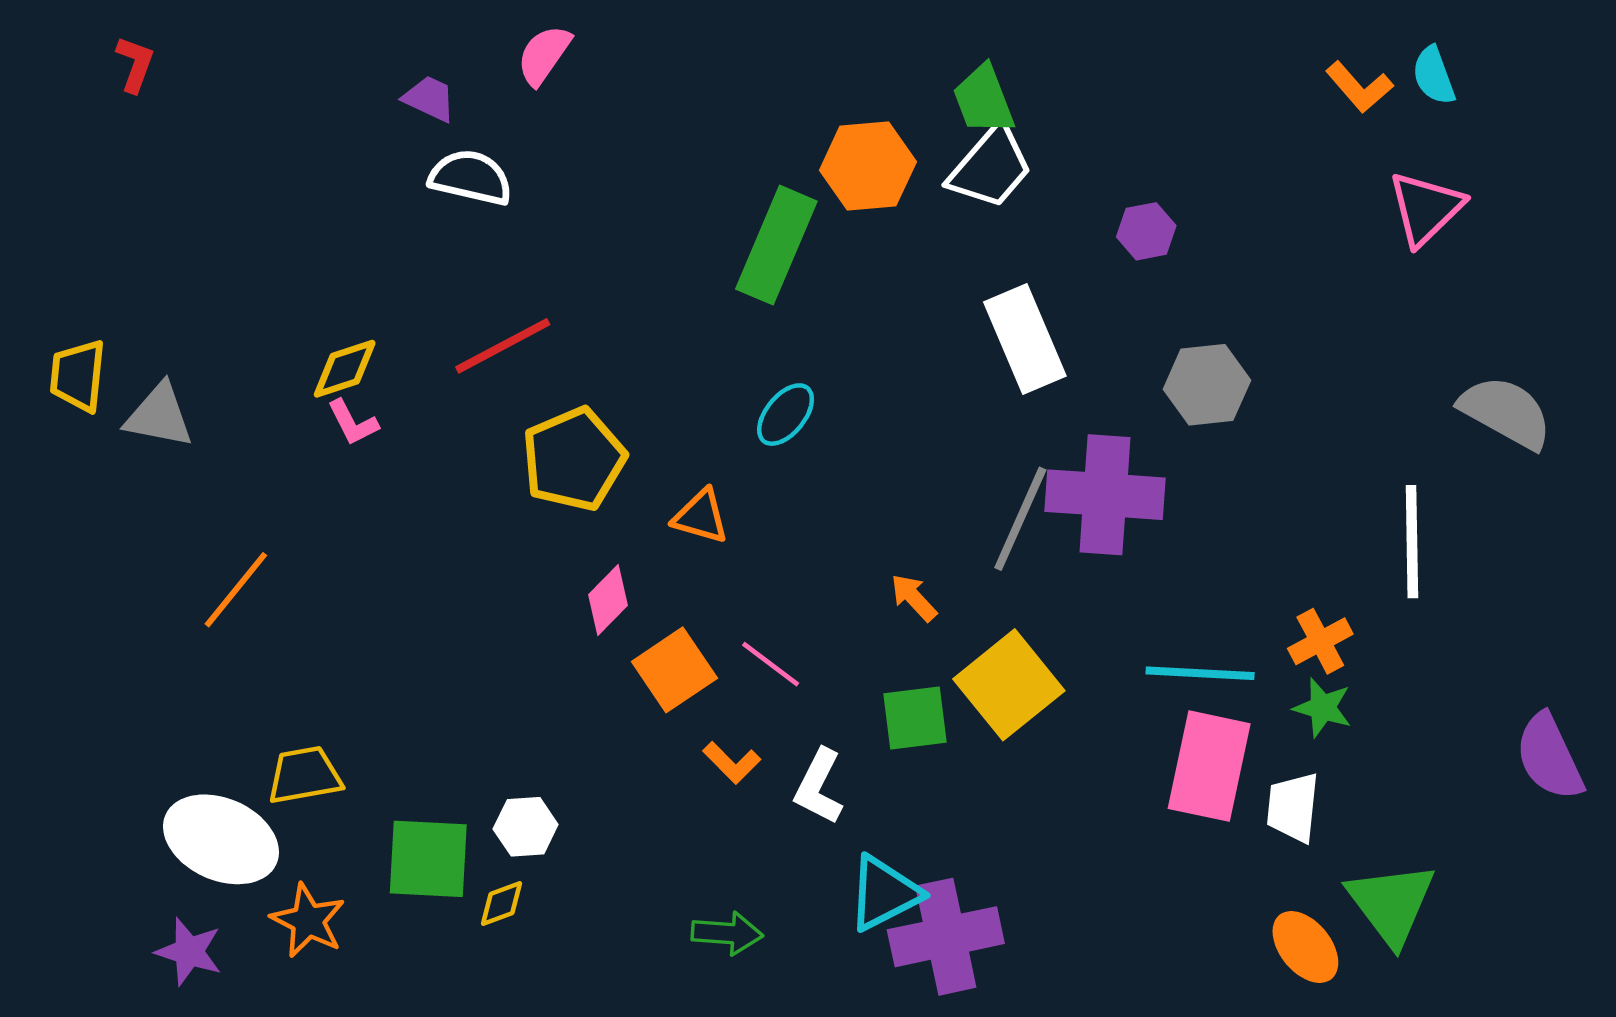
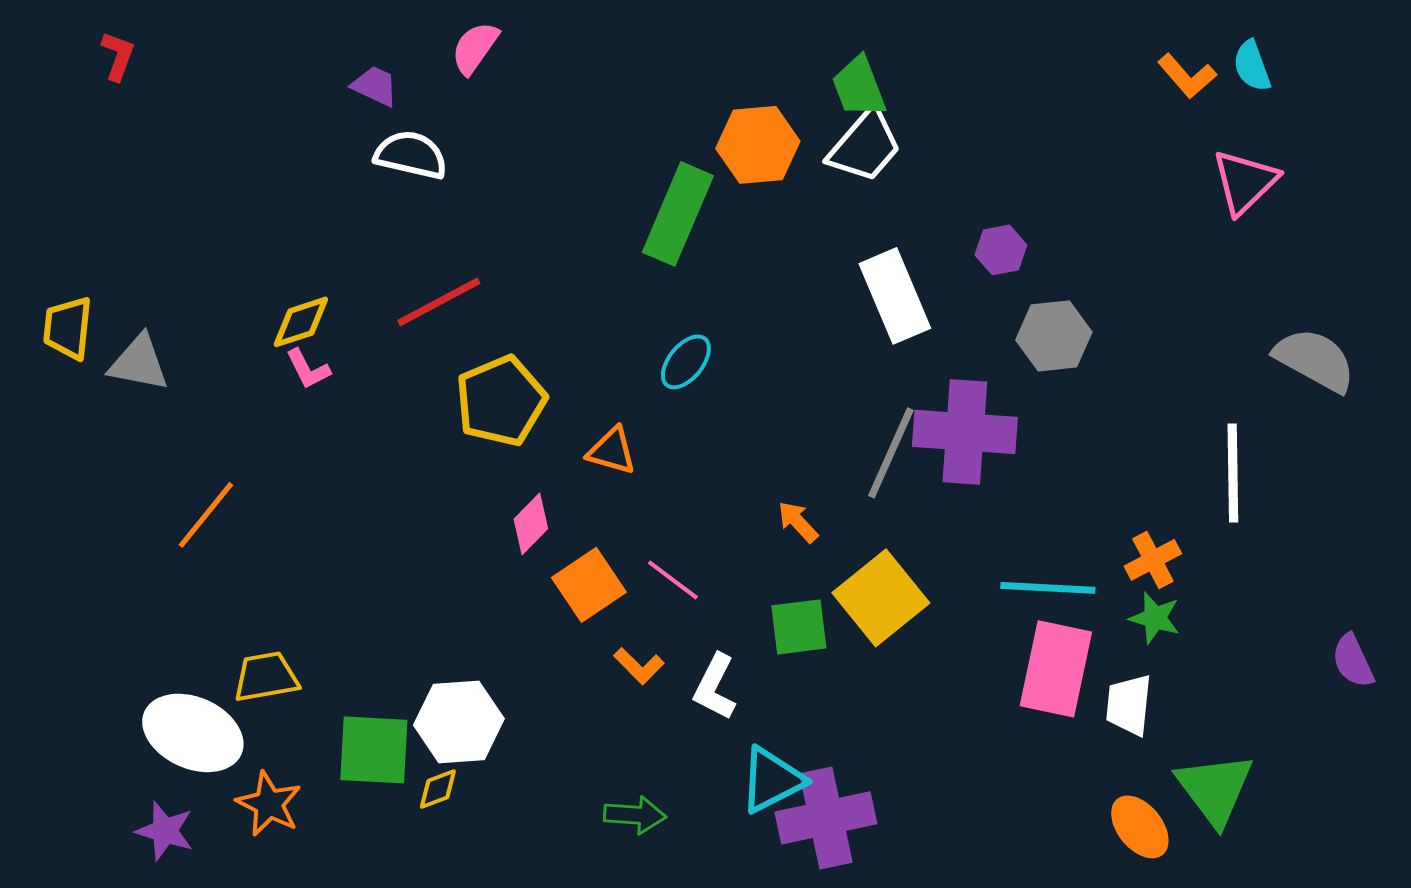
purple hexagon: (1146, 231) -> (1001, 250), moved
purple semicircle: (1549, 757) -> (1353, 661), size x0.7
white hexagon: (526, 827) -> (459, 722), size x1.6

